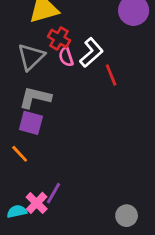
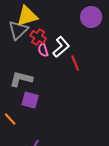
gray triangle: (31, 57) -> (18, 30), moved
purple square: (31, 123) -> (30, 100), moved

